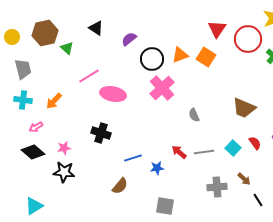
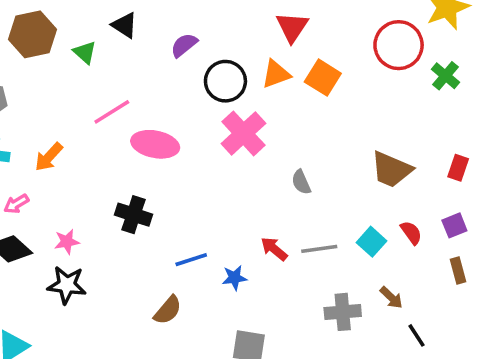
red triangle: (217, 29) -> (292, 27), moved
green triangle: (67, 48) -> (85, 52), moved

